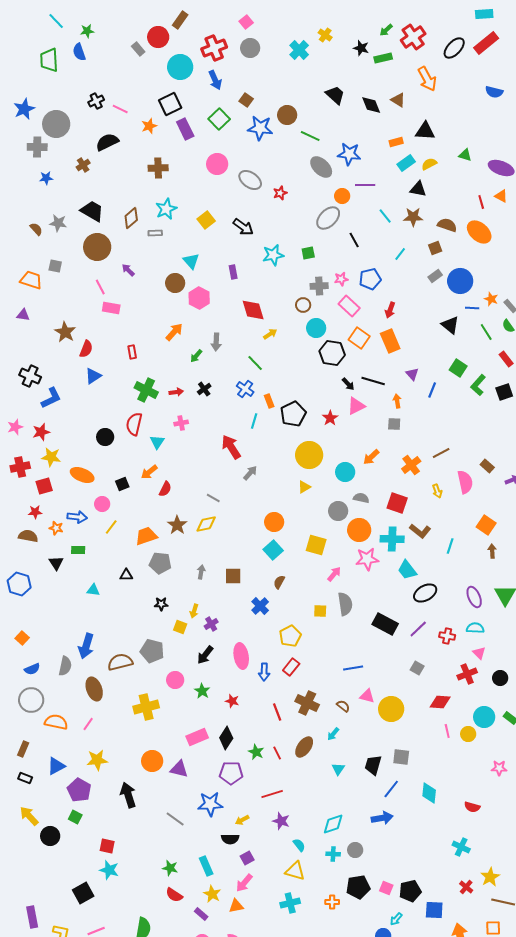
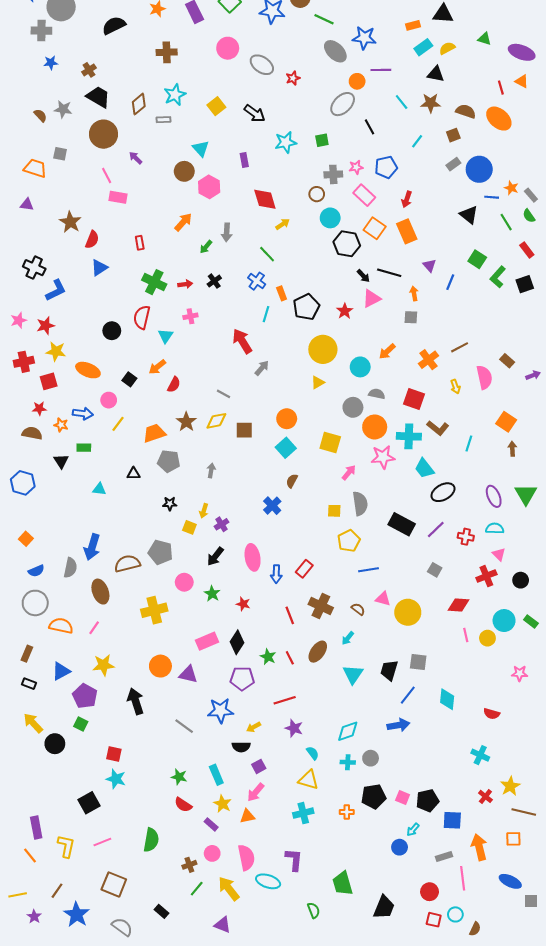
brown cross: (83, 165) -> (89, 70), moved
black square: (122, 484) -> (129, 379), turned -32
brown square: (233, 576) -> (244, 430), moved
yellow pentagon: (290, 636) -> (349, 541), moved
cyan triangle: (338, 769) -> (353, 674), size x1.5

